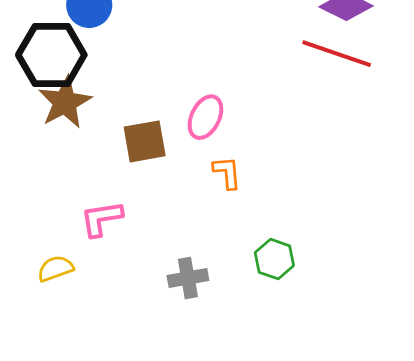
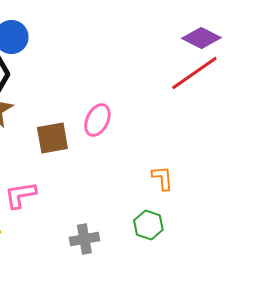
red line: (337, 54) -> (194, 73), turned -54
orange L-shape: (227, 173) -> (162, 178), moved

